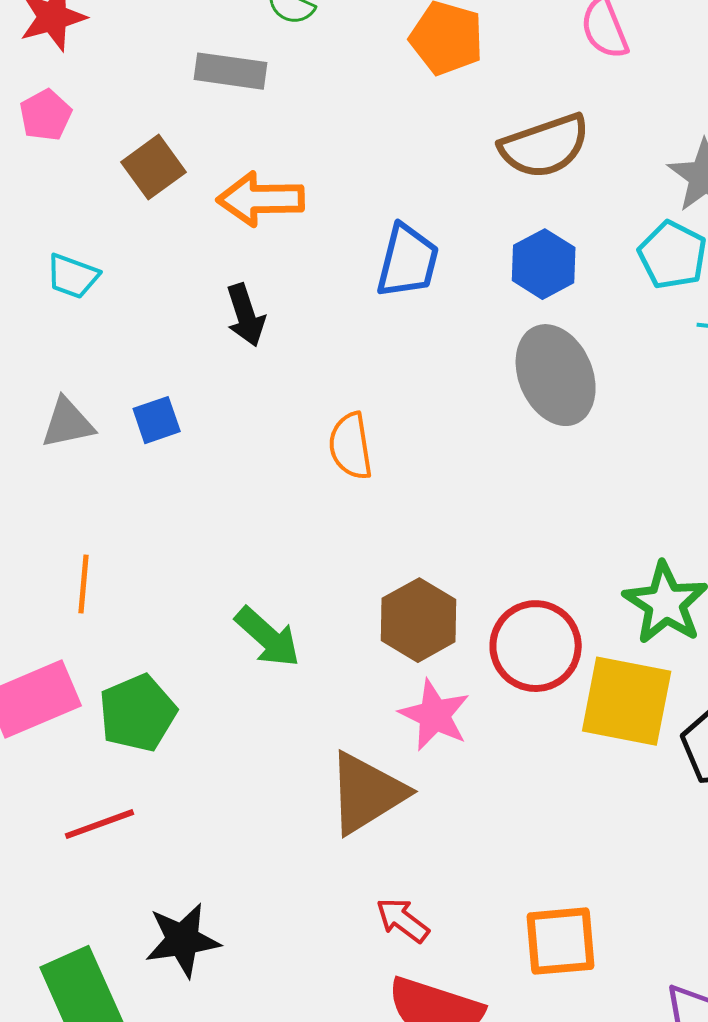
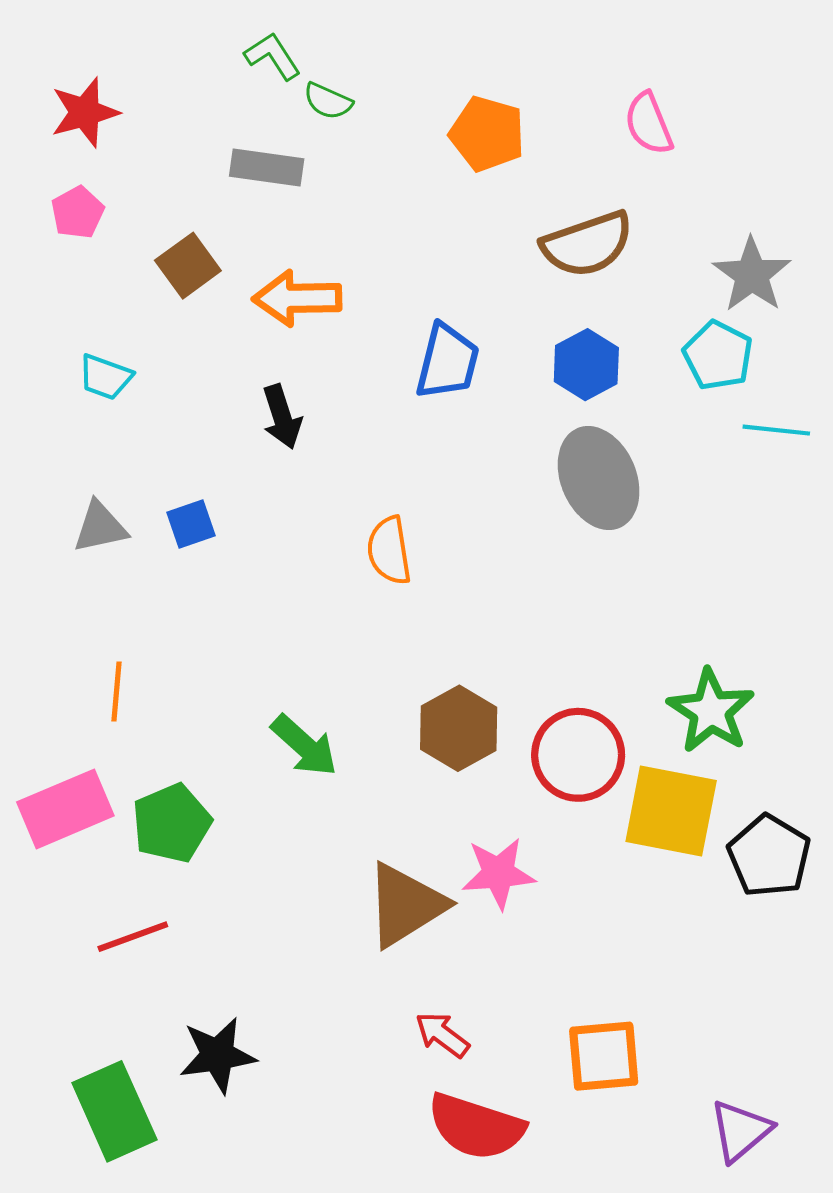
pink star: (435, 715) -> (498, 873), moved, turned -30

